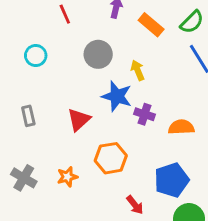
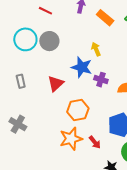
red line: (65, 14) -> (45, 11), turned -40
gray circle: (98, 54) -> (49, 41), moved
cyan circle: (36, 56) -> (25, 39), size x1.5
orange star: (67, 177) -> (71, 139), moved, size x1.6

